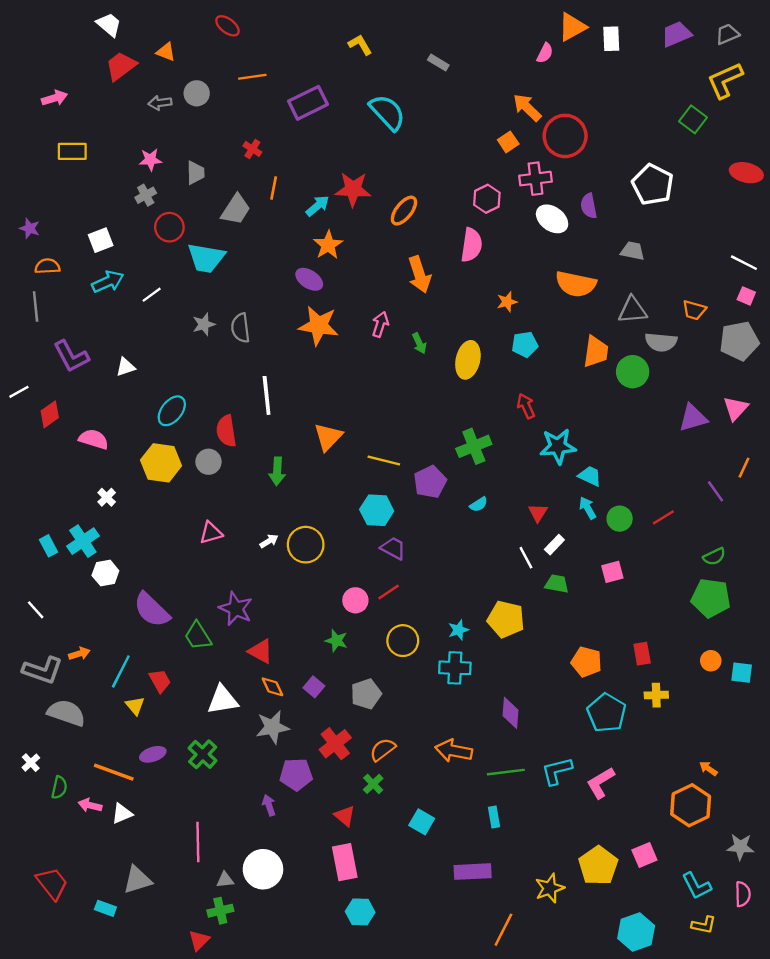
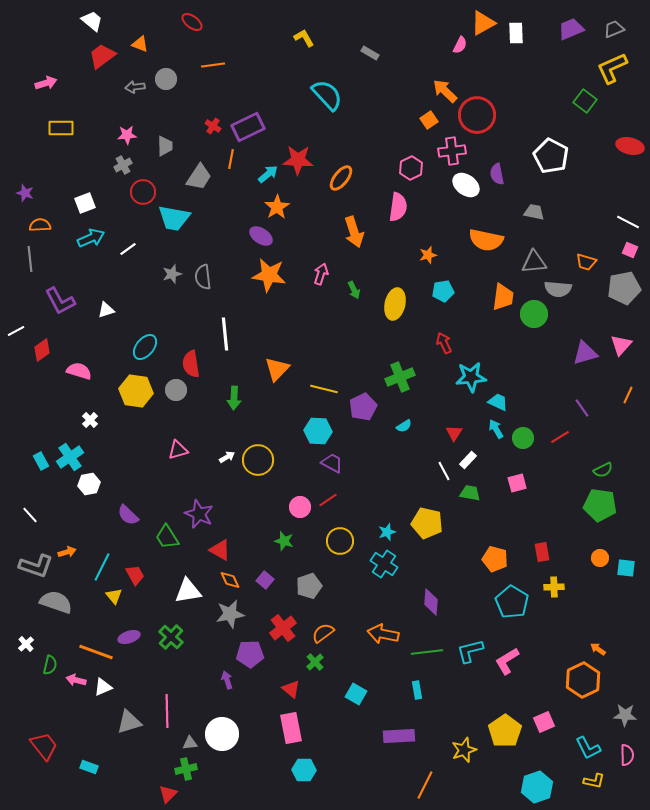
purple rectangle: (308, 103) -> (248, 127), moved
purple line: (716, 491) -> (582, 408), moved
purple semicircle: (152, 610) -> (128, 515), size x0.7
cyan cross: (455, 668) -> (384, 564), turned 32
gray triangle: (137, 880) -> (129, 722), moved

